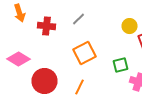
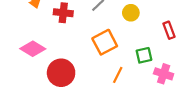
yellow circle: (130, 26) -> (131, 13), moved
orange line: (80, 87) -> (118, 75), moved

